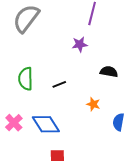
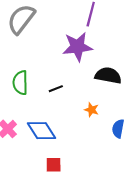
purple star: (80, 44) -> (77, 47), size x1.8
black semicircle: (109, 72) -> (108, 76), size x1.4

